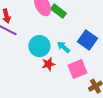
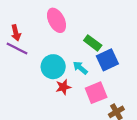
green rectangle: (58, 11) -> (93, 43), moved
blue square: (87, 40) -> (107, 60), turned 30

